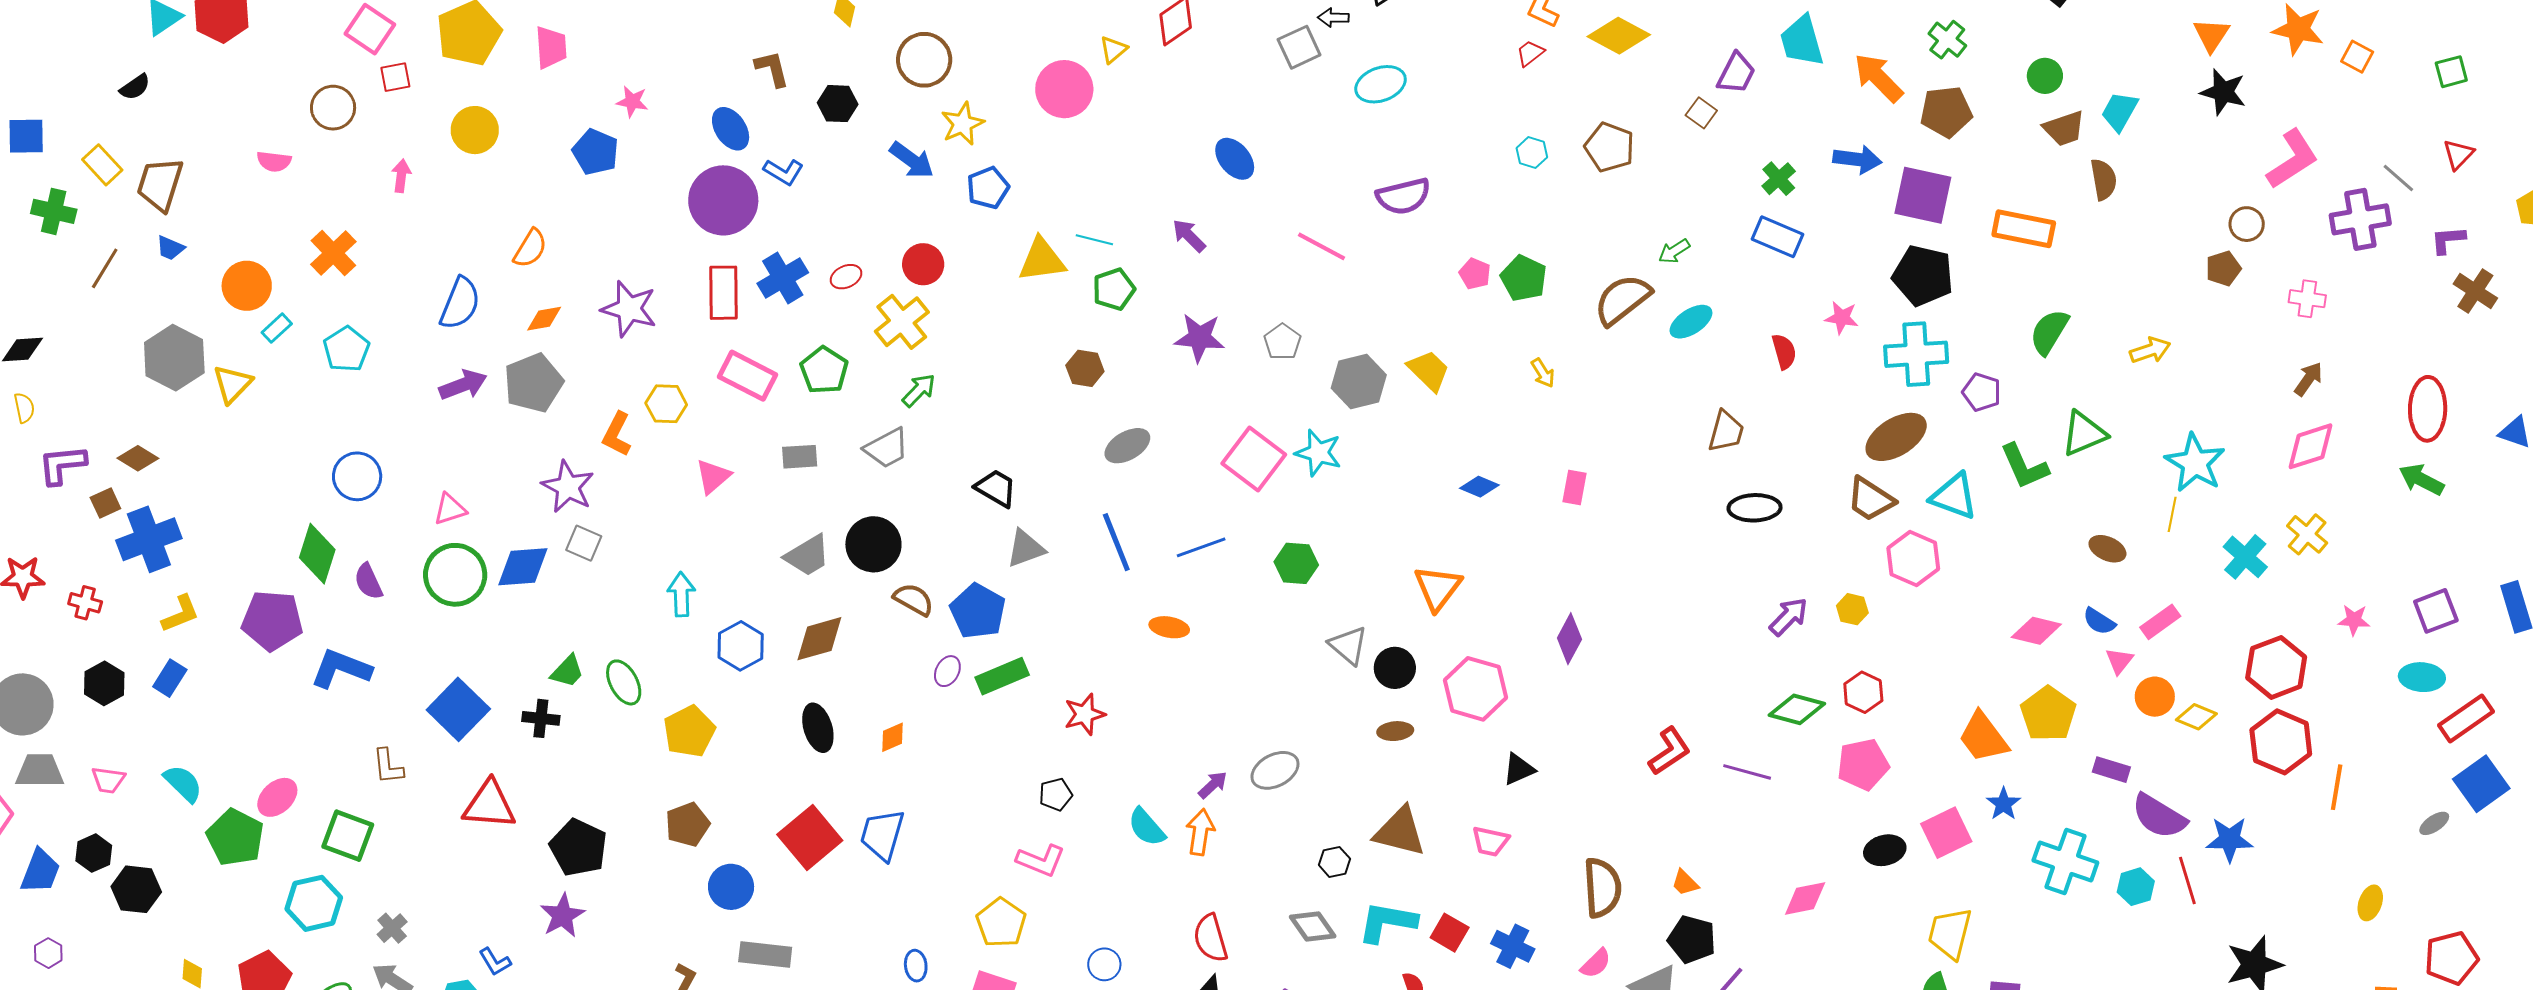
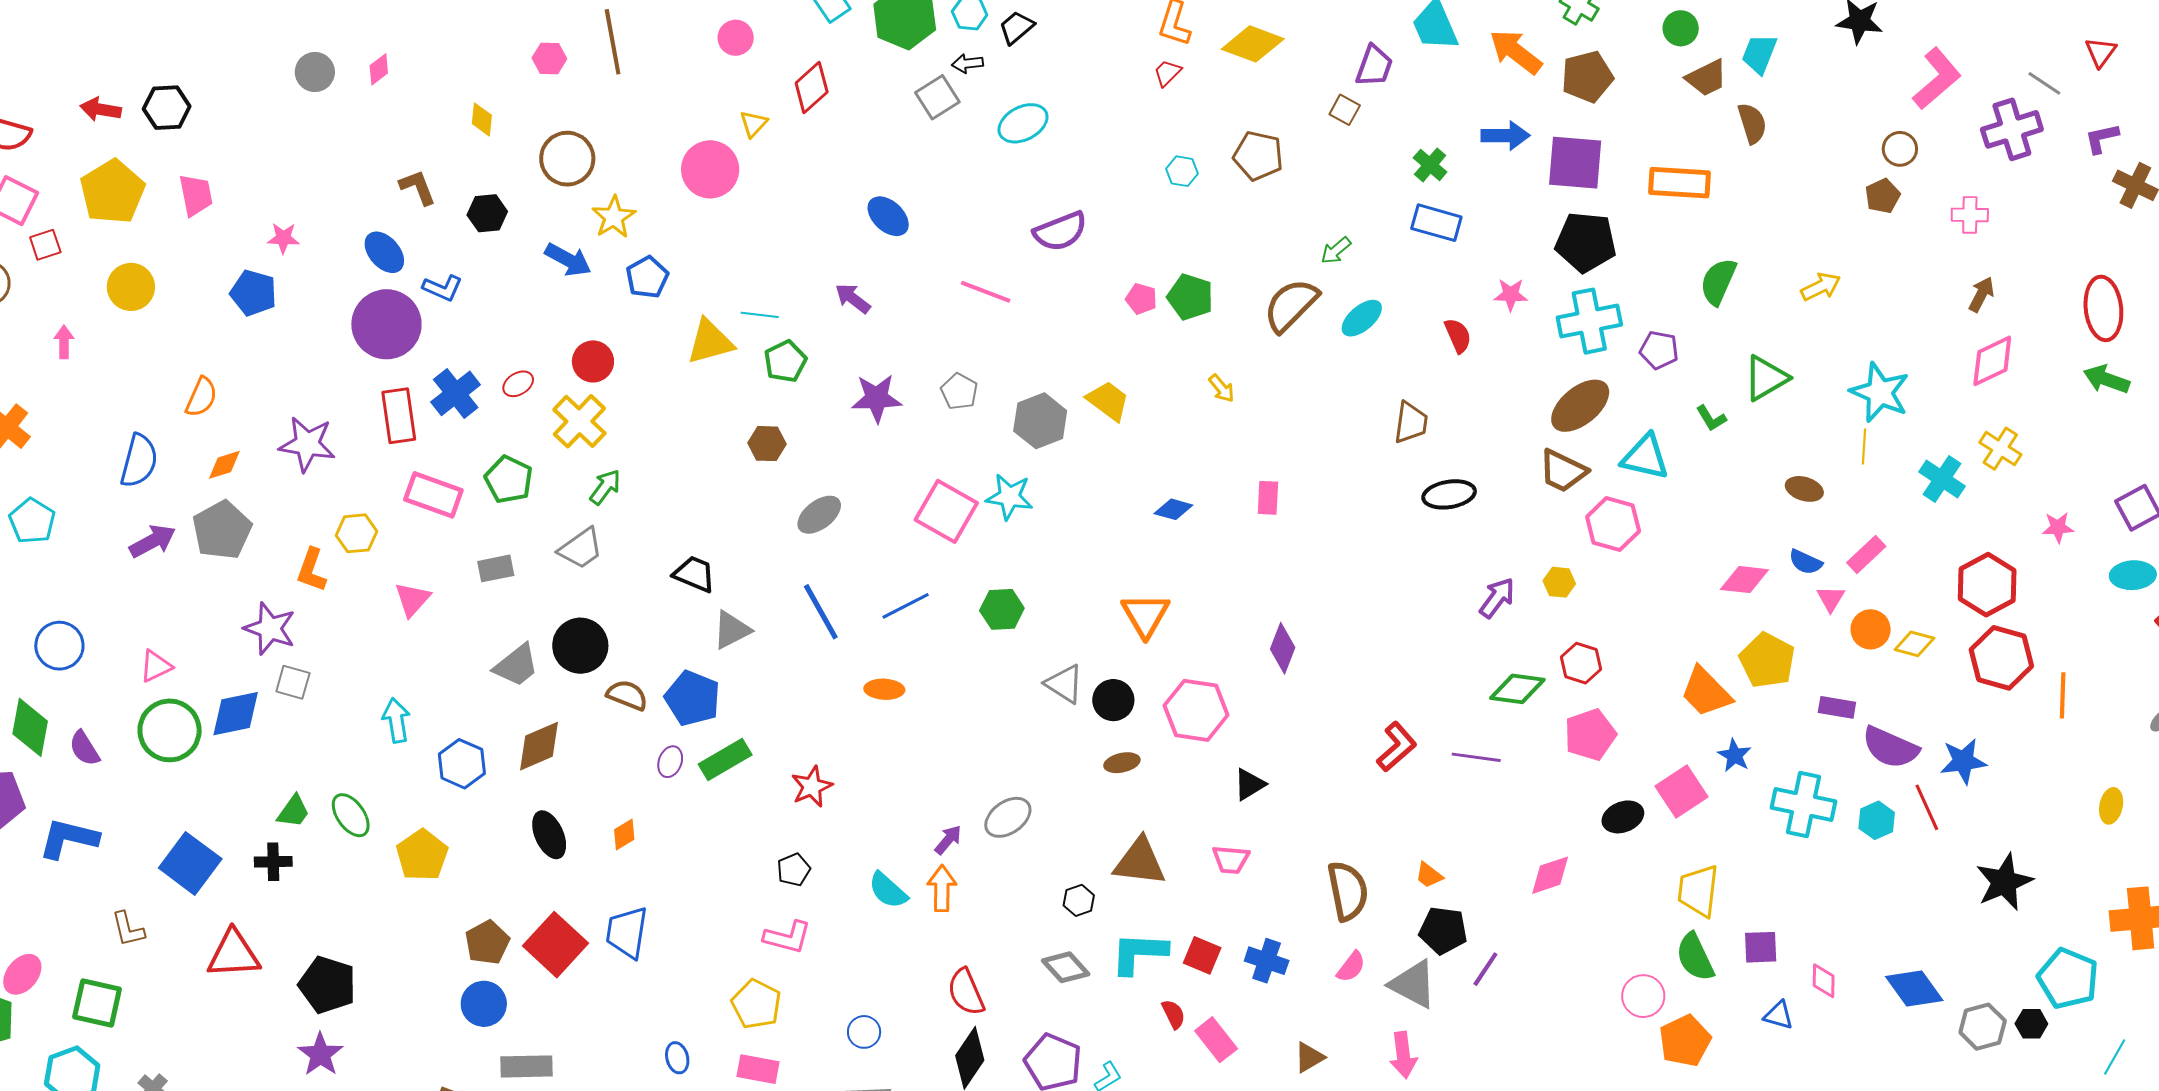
green L-shape: (2024, 466) -> (1711, 418), size x0.6
brown pentagon: (687, 824) -> (487, 943), moved

